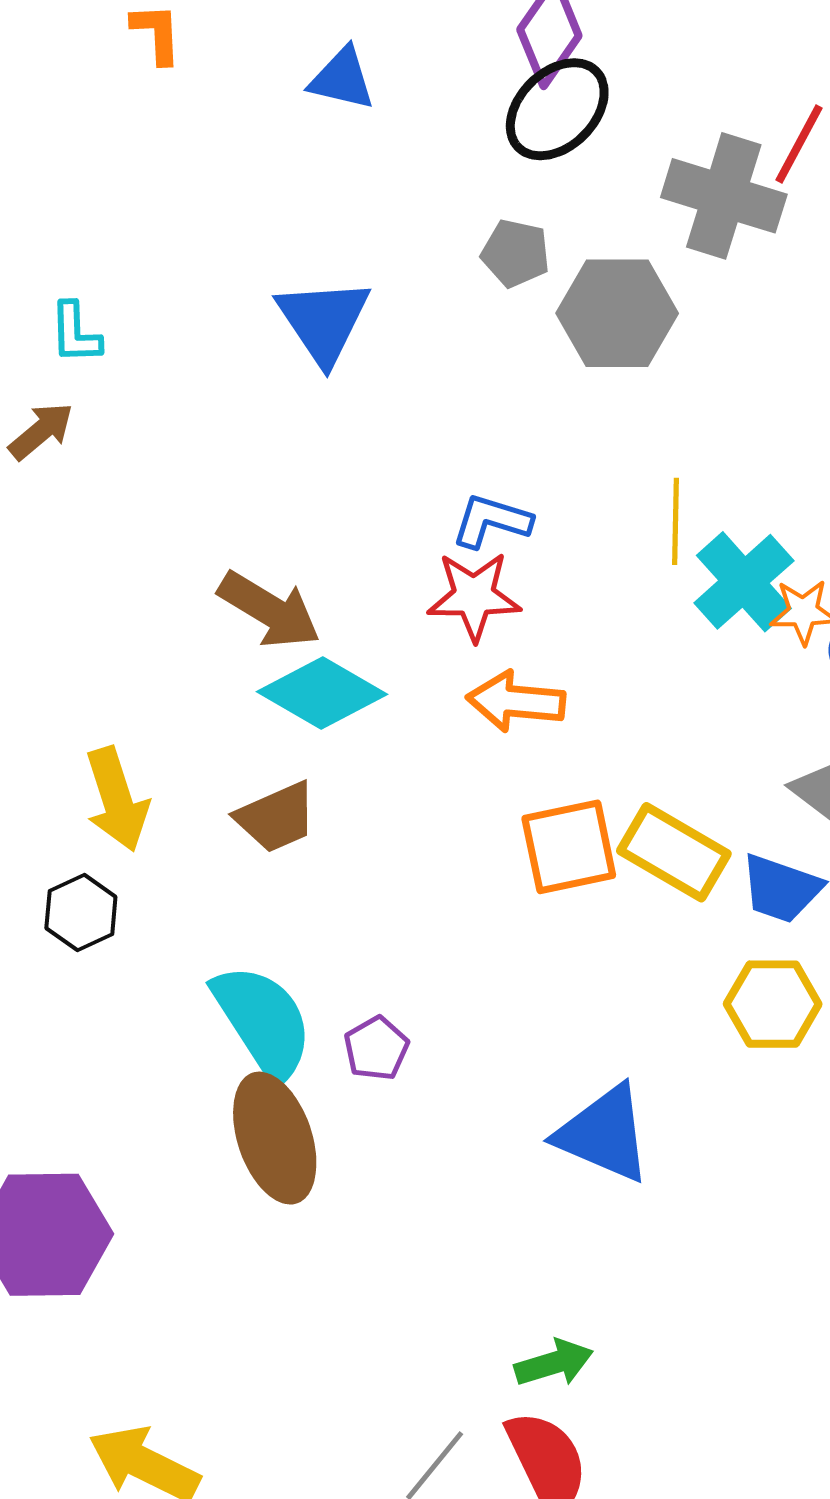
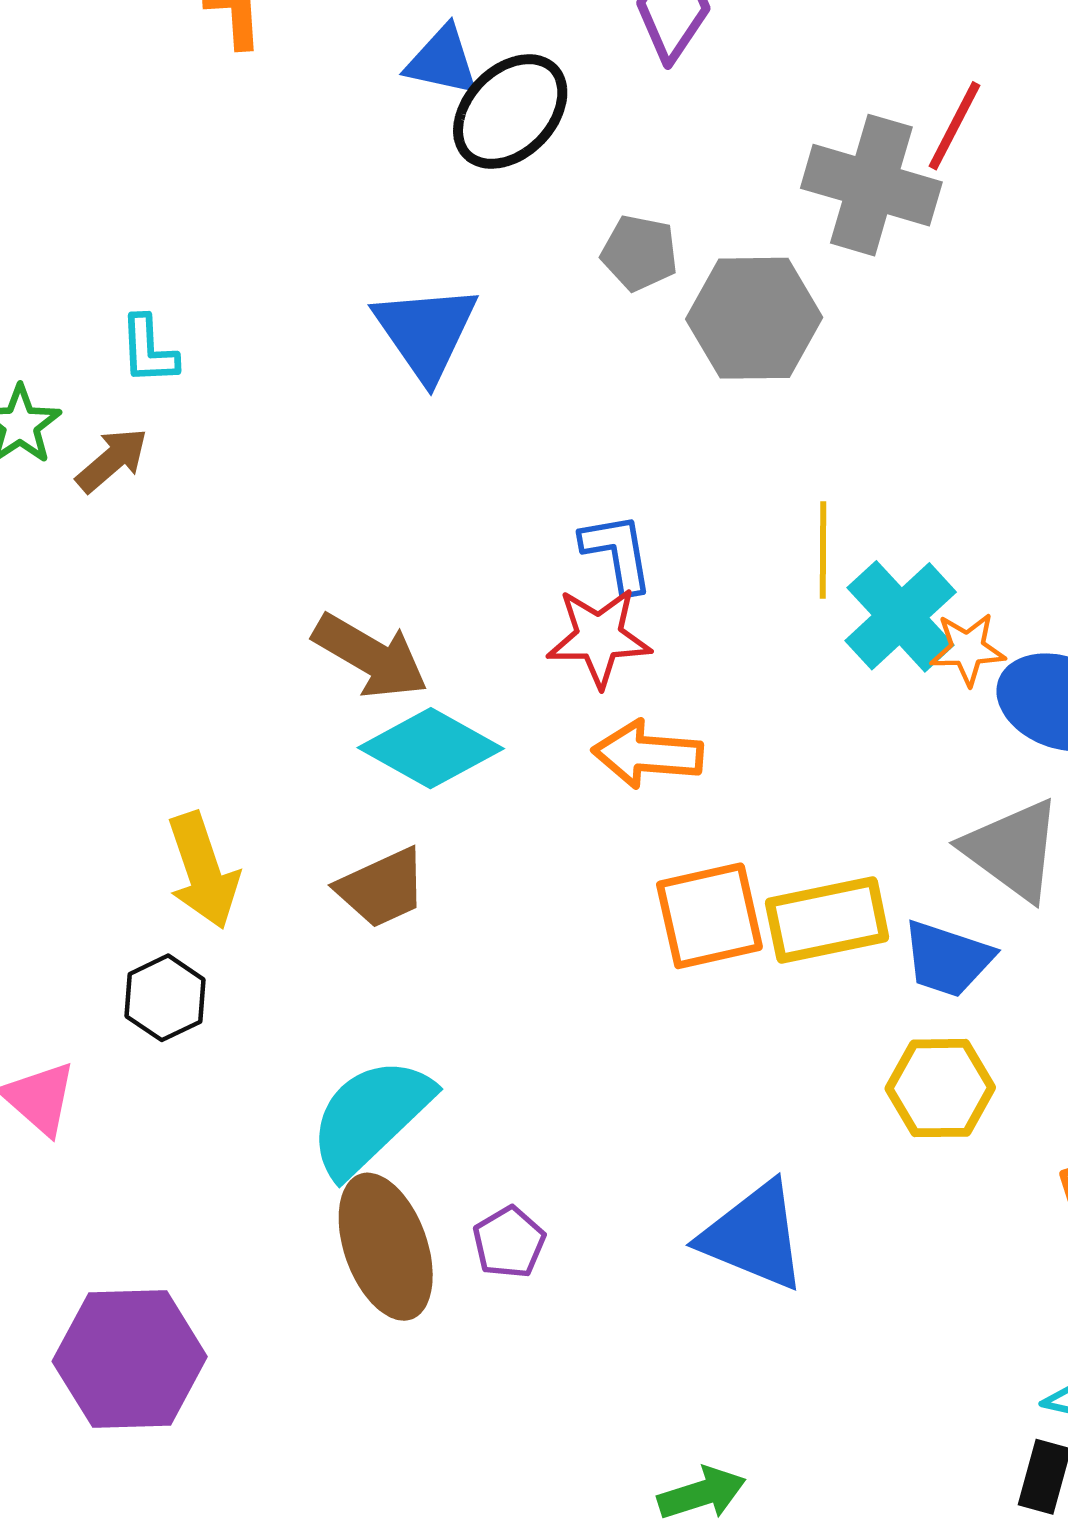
black ellipse: (557, 109) -> (510, 111), moved
blue L-shape: (491, 521) -> (617, 553), turned 64
yellow rectangle: (674, 852) -> (827, 920), turned -41
cyan semicircle: (263, 1022) -> (370, 1117), turned -100
purple pentagon: (376, 1048) -> (509, 1242), moved

